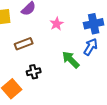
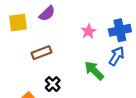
pink star: (57, 24) -> (89, 31), moved
black cross: (34, 72) -> (53, 84), turned -32

